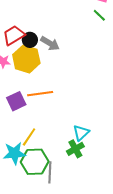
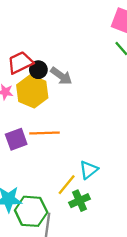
cyan triangle: (81, 133) -> (89, 170), moved
yellow line: (29, 137) -> (67, 185), moved

